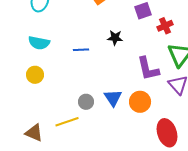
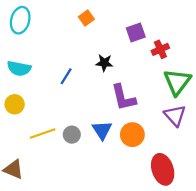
blue line: (81, 50) -> (66, 76), turned -56
purple L-shape: (148, 69) -> (123, 98), moved
yellow line: (67, 122) -> (43, 133), moved

